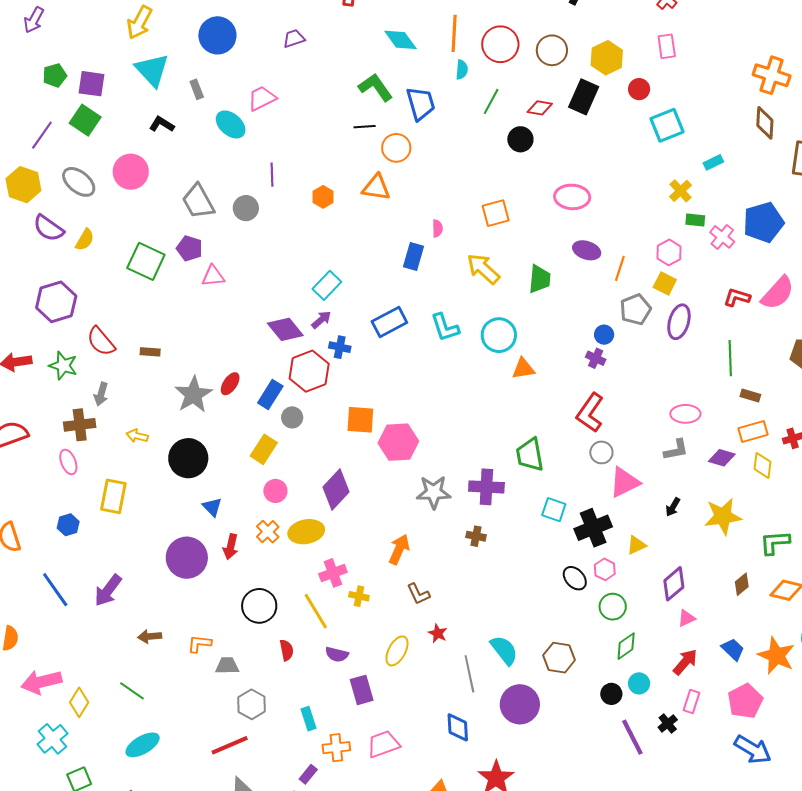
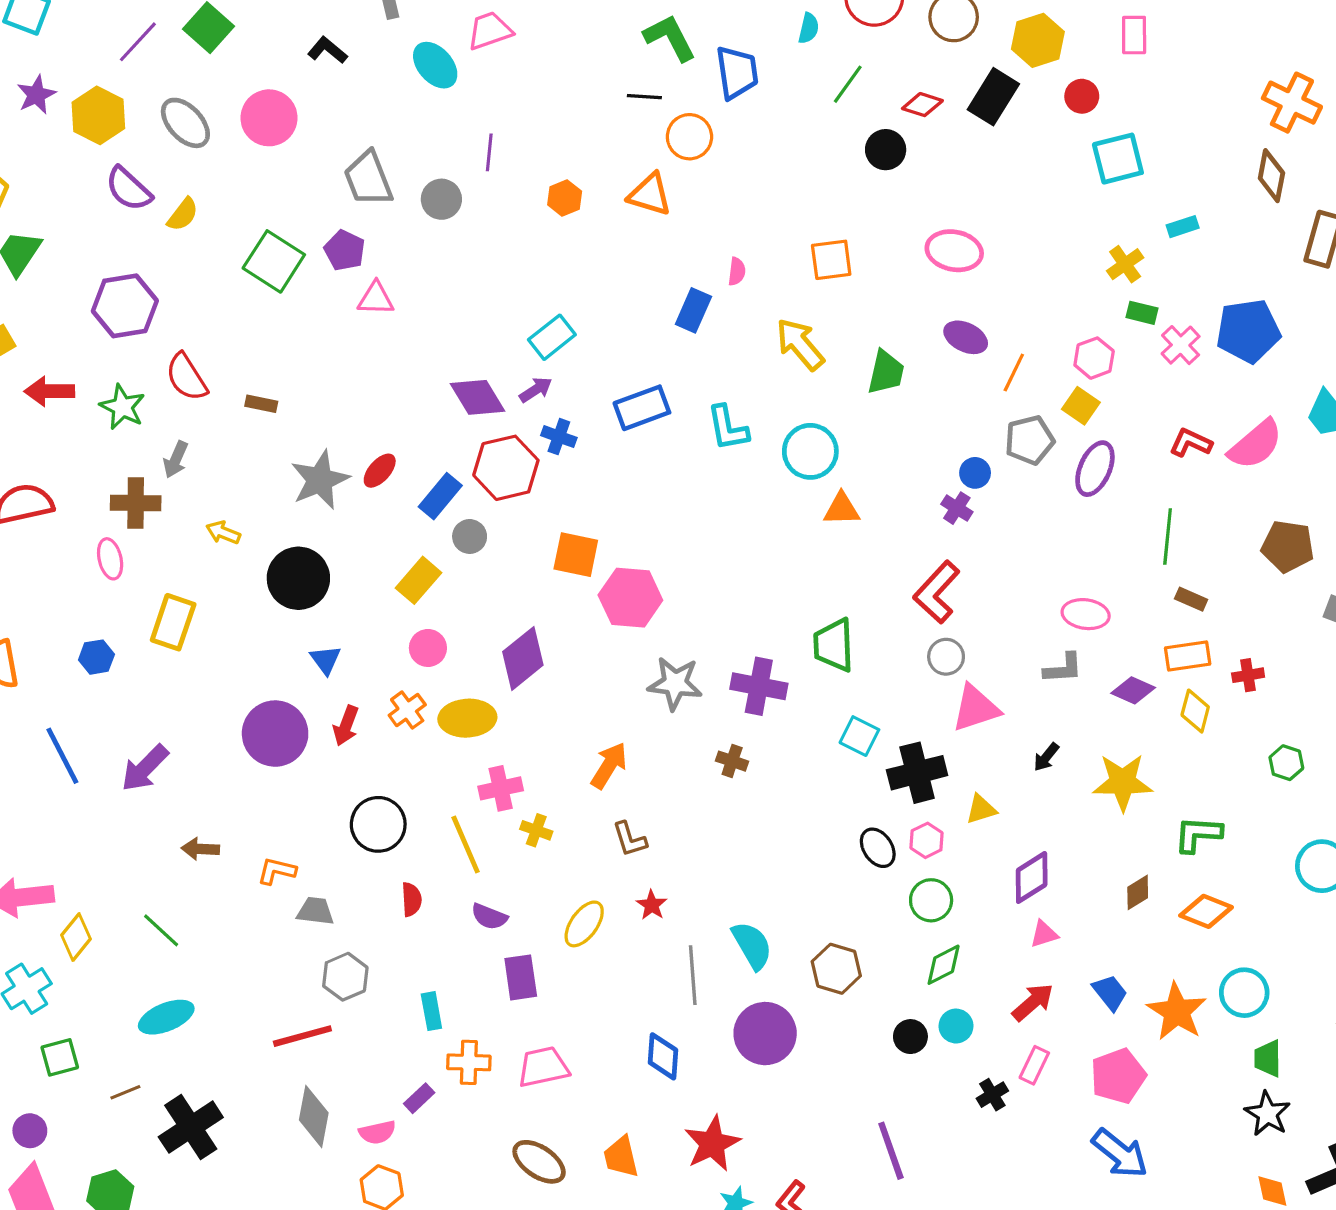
purple line: (632, 737) -> (891, 1151), moved

